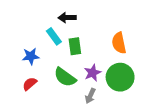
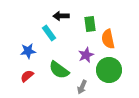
green rectangle: (75, 46) -> (90, 24), moved
purple star: (92, 73) -> (86, 55), moved

